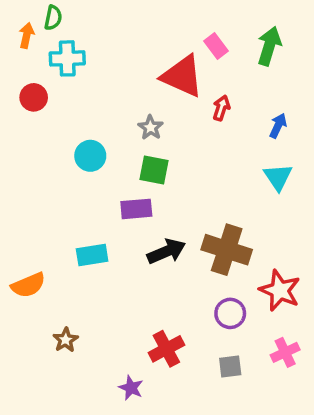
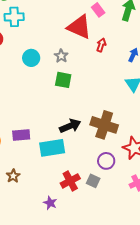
cyan circle: (90, 156) -> (31, 58), moved
purple rectangle: (136, 209) -> (21, 135), moved
cyan rectangle: (92, 255) -> (52, 148), moved, size x1.4
gray square: (230, 367) -> (93, 181), moved, turned 32

